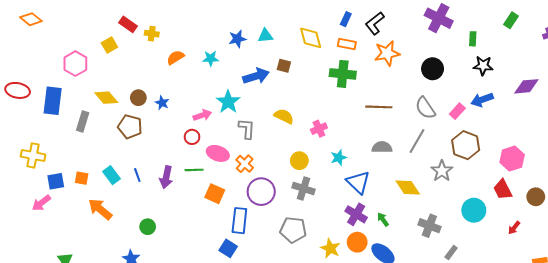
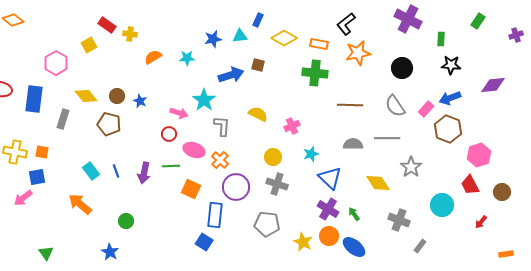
blue rectangle: (346, 19) -> (258, 20), moved
yellow diamond: (311, 38) -> (284, 38), turned -45
pink arrow: (202, 115) -> (179, 113), turned 36
gray line: (417, 141) -> (387, 138), turned 60
brown hexagon: (466, 145) -> (448, 129), moved
orange square: (82, 178) -> (42, 152), moved

